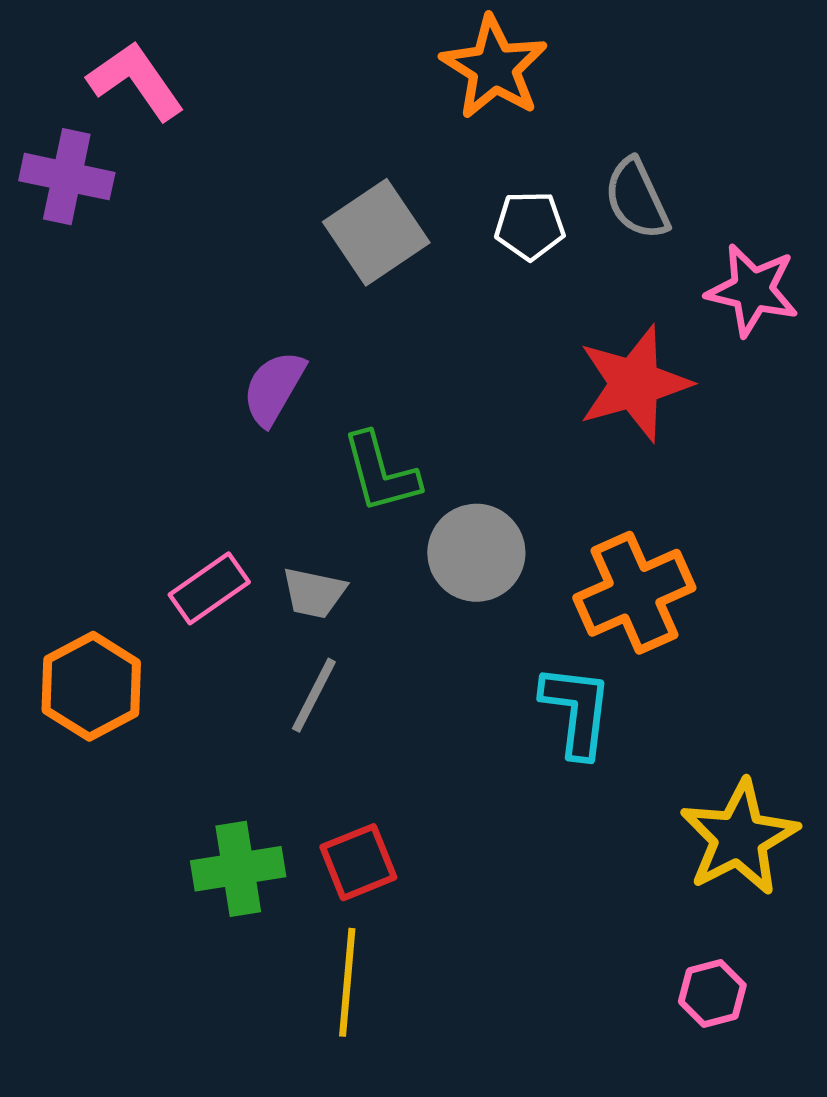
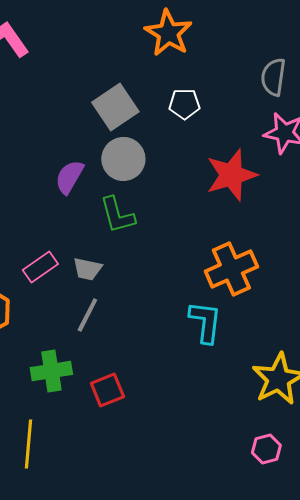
gray semicircle: (637, 199) -> (273, 77), moved, turned 33
gray circle: (476, 553) -> (123, 159), moved
green cross: (238, 869) -> (51, 371), moved
yellow line: (347, 982) -> (28, 444), moved

